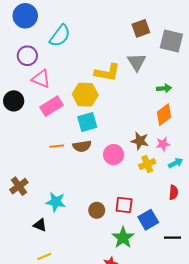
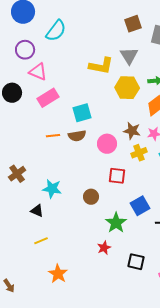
yellow hexagon: (85, 95) -> (127, 88), moved
red square: (124, 205) -> (117, 176), moved

